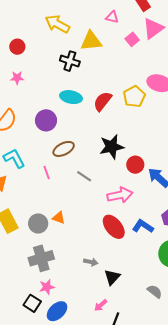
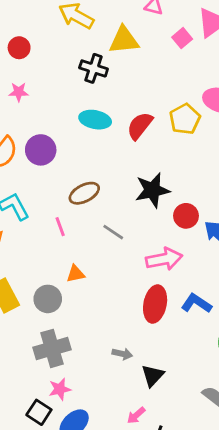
purple circle: (46, 120) -> (41, 150), moved
orange triangle: (59, 218) -> (76, 274), moved, turned -32
red ellipse: (114, 227) -> (155, 304), turned 50

